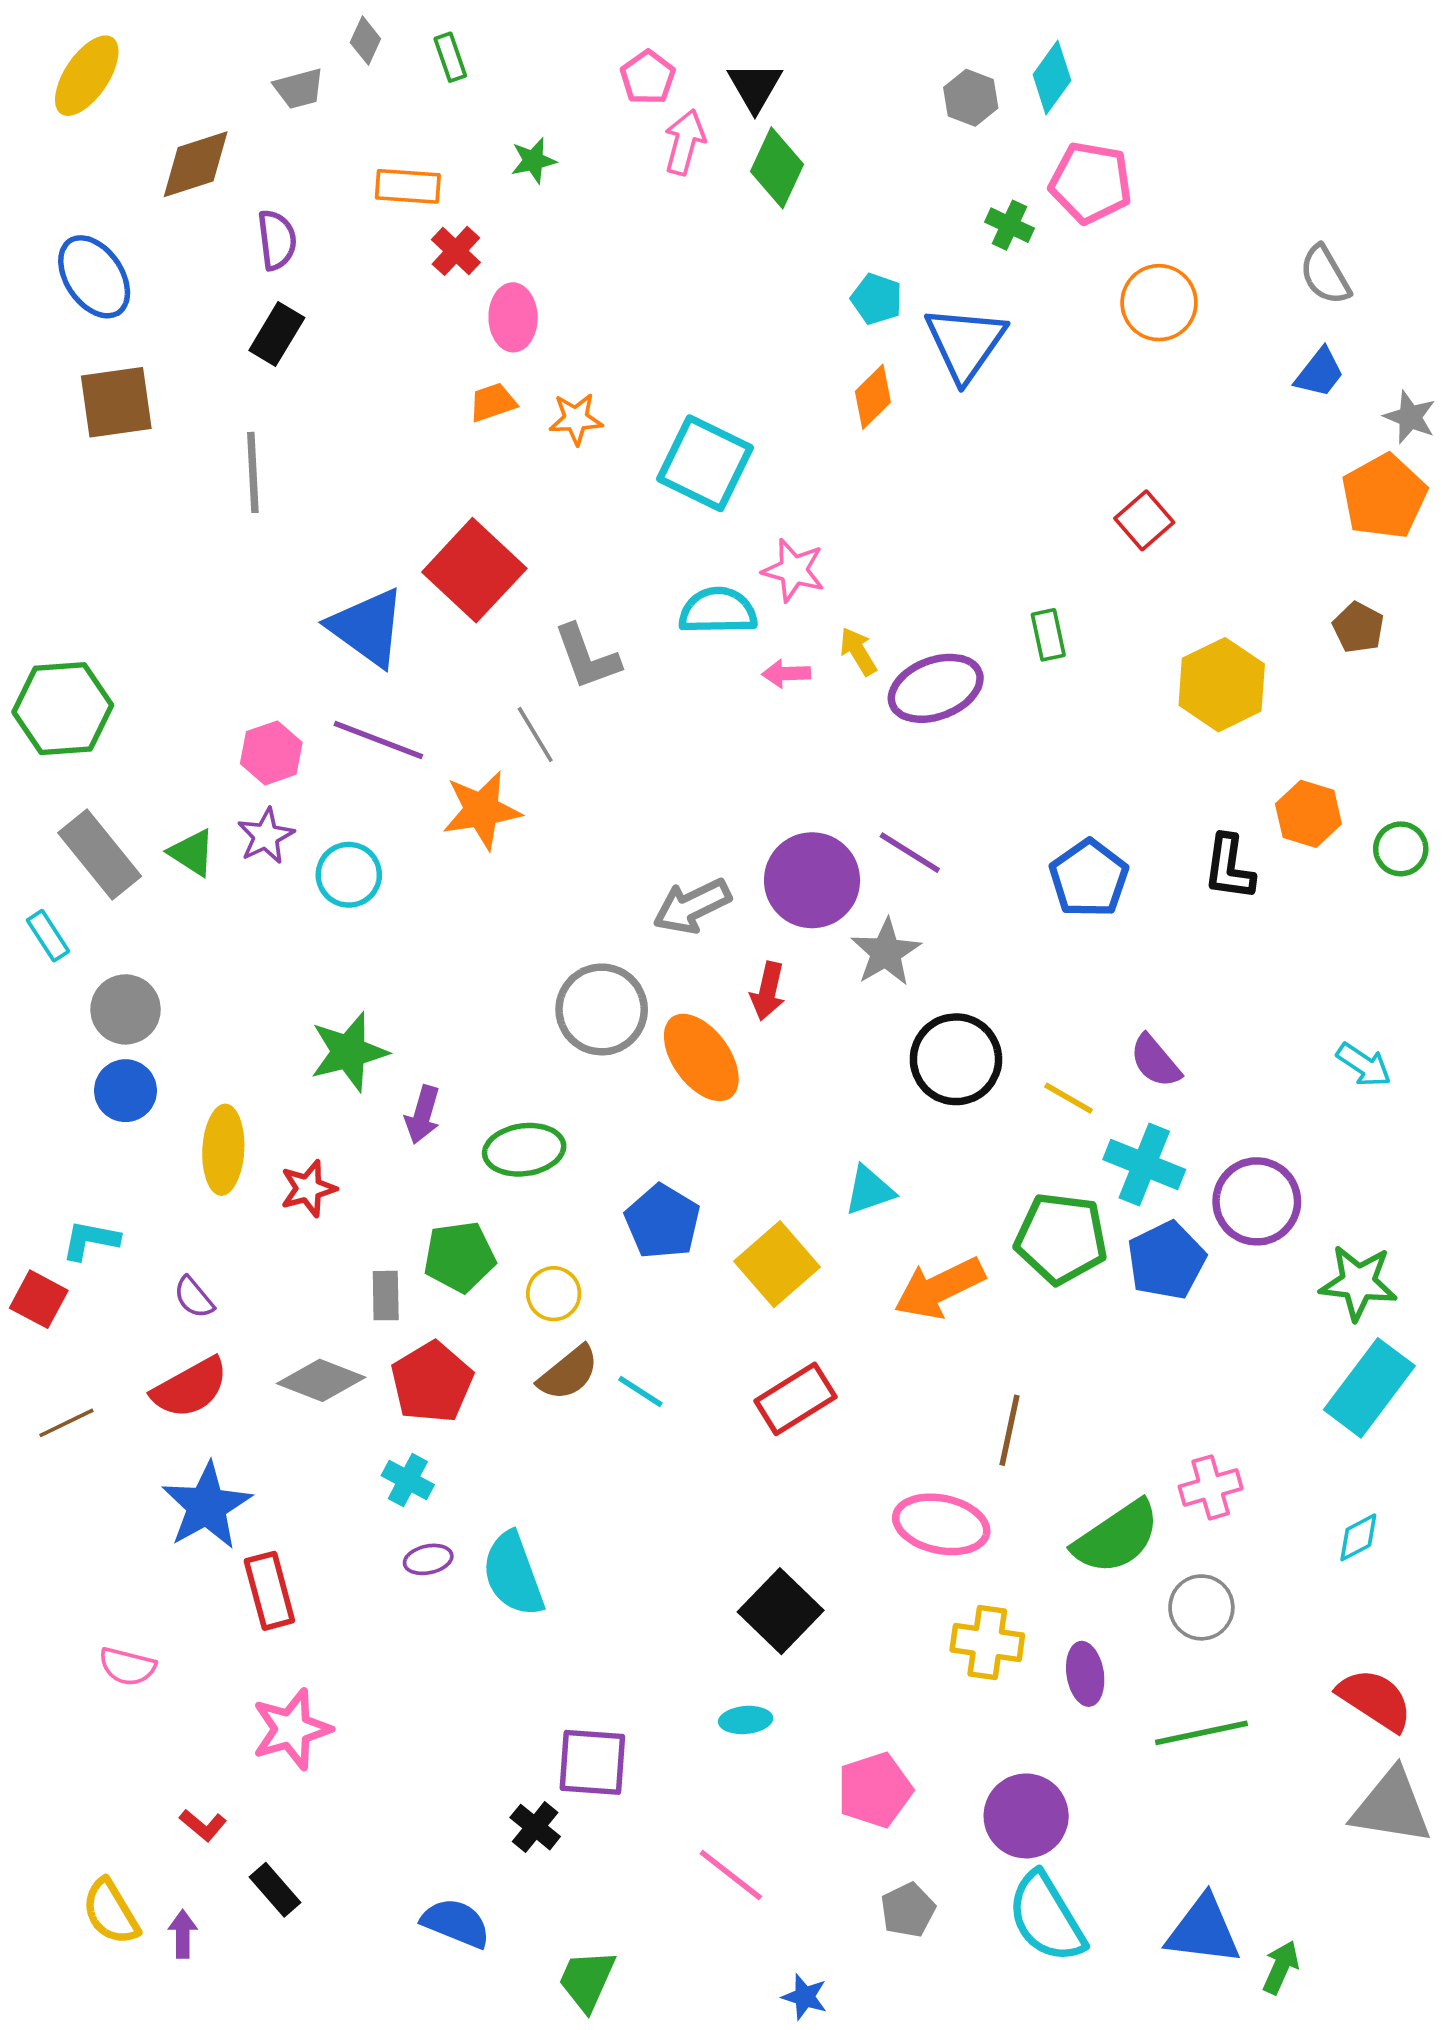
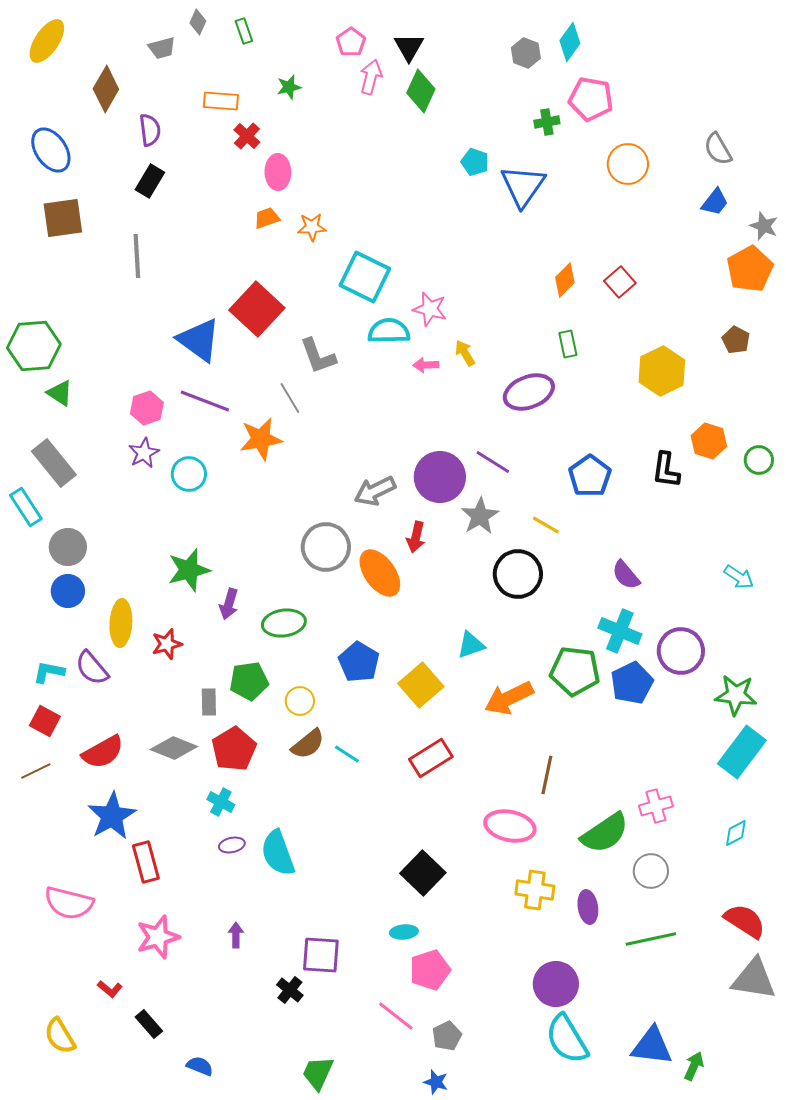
brown diamond: (196, 164) -> (106, 89), turned -42
green cross: (1009, 225) -> (547, 122), turned -35
orange diamond: (873, 397) -> (565, 280), moved
cyan square: (705, 463) -> (365, 277), moved
purple ellipse: (936, 688) -> (529, 392), moved
green hexagon: (63, 709) -> (34, 346), moved
green triangle: (192, 853) -> (60, 393), moved
cyan rectangle: (48, 936) -> (26, 507), size x1.4
yellow line: (1069, 1098) -> (546, 525), moved
purple semicircle: (194, 1297) -> (92, 668), moved, size x1.5
red square: (39, 1299) -> (45, 721), moved
pink semicircle: (127, 1666) -> (69, 903), size x1.6
pink pentagon: (875, 1790) -> (430, 970), moved
gray pentagon: (908, 1910) -> (447, 1036), moved
blue semicircle: (456, 1923) -> (200, 1066), moved, size x0.7
purple arrow: (183, 1934) -> (236, 935), moved

